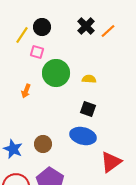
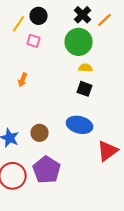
green circle: (56, 73) -> (79, 42), moved
black square: (88, 109) -> (85, 89), moved

